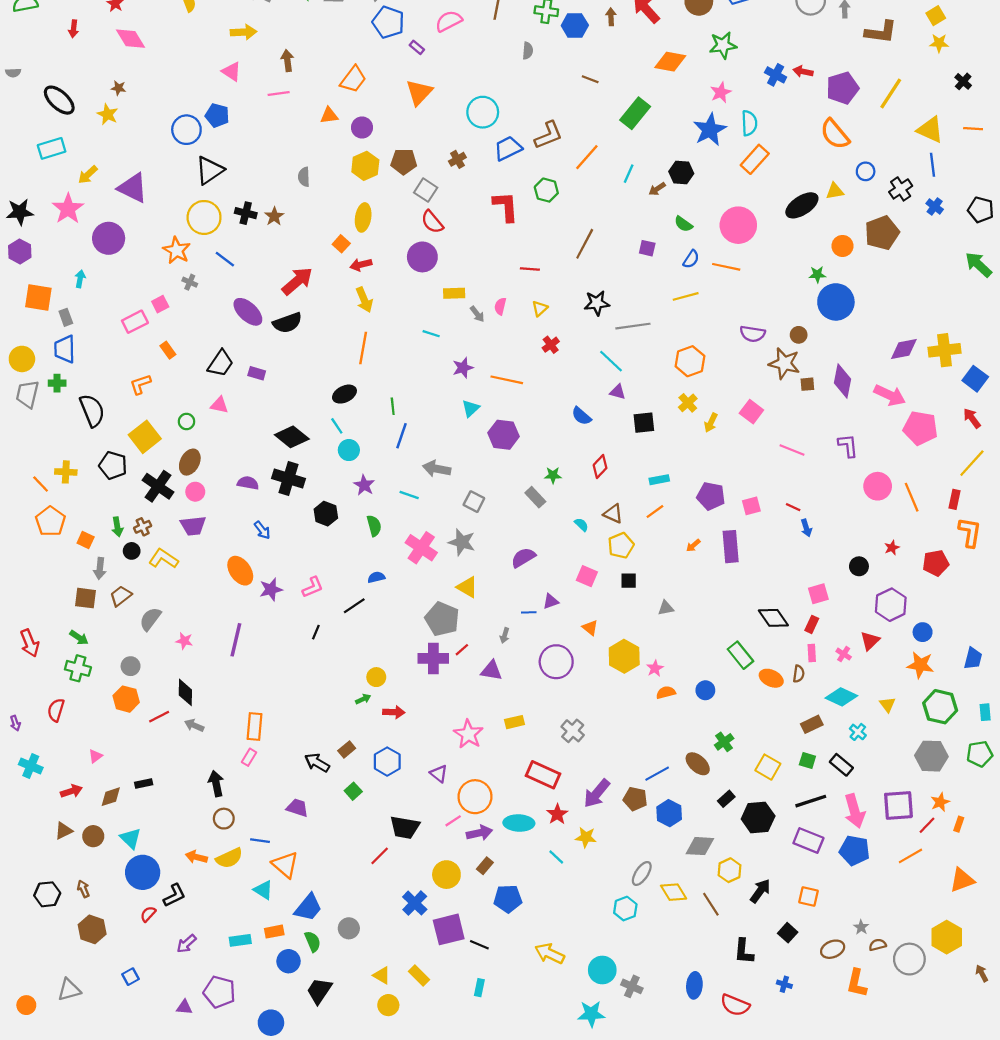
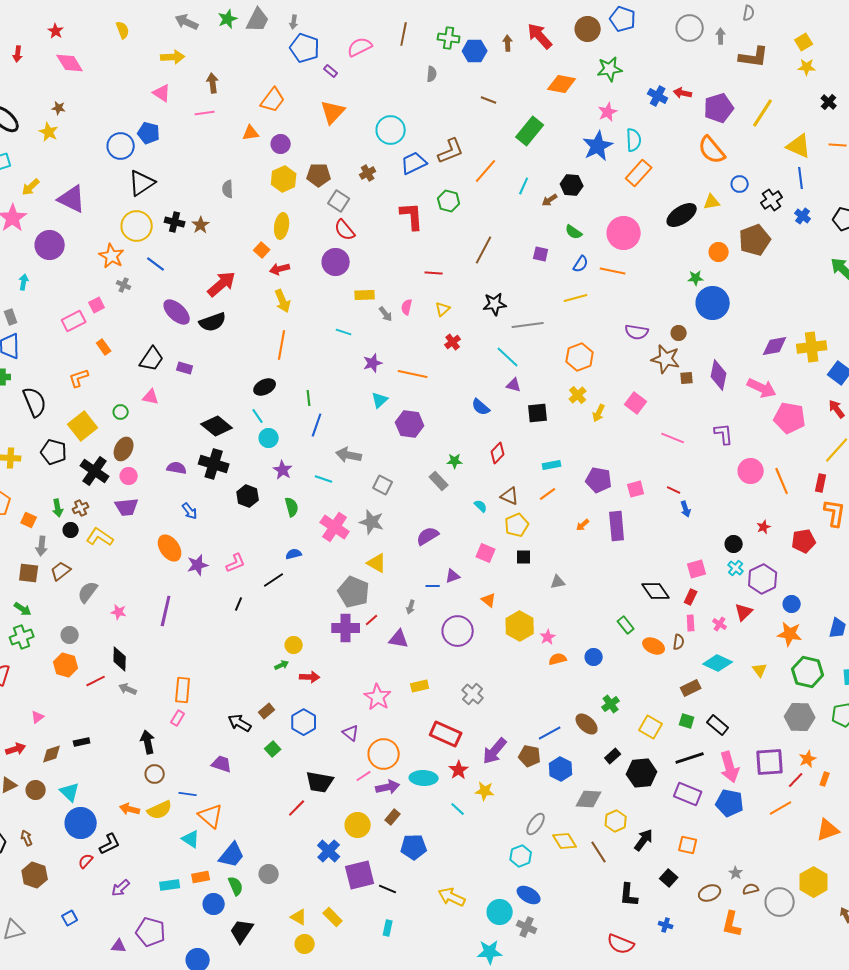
green rectangle: (740, 655) -> (626, 625), size x0.7
green cross: (78, 668) -> (22, 637), turned -35
cyan cross: (858, 732) -> (736, 568), moved
blue ellipse: (694, 985) -> (529, 895), moved, turned -65

